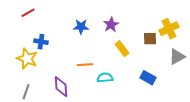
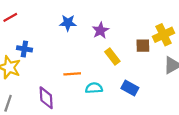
blue star: (81, 27) -> (68, 23), moved
blue rectangle: (148, 78) -> (130, 88), moved

